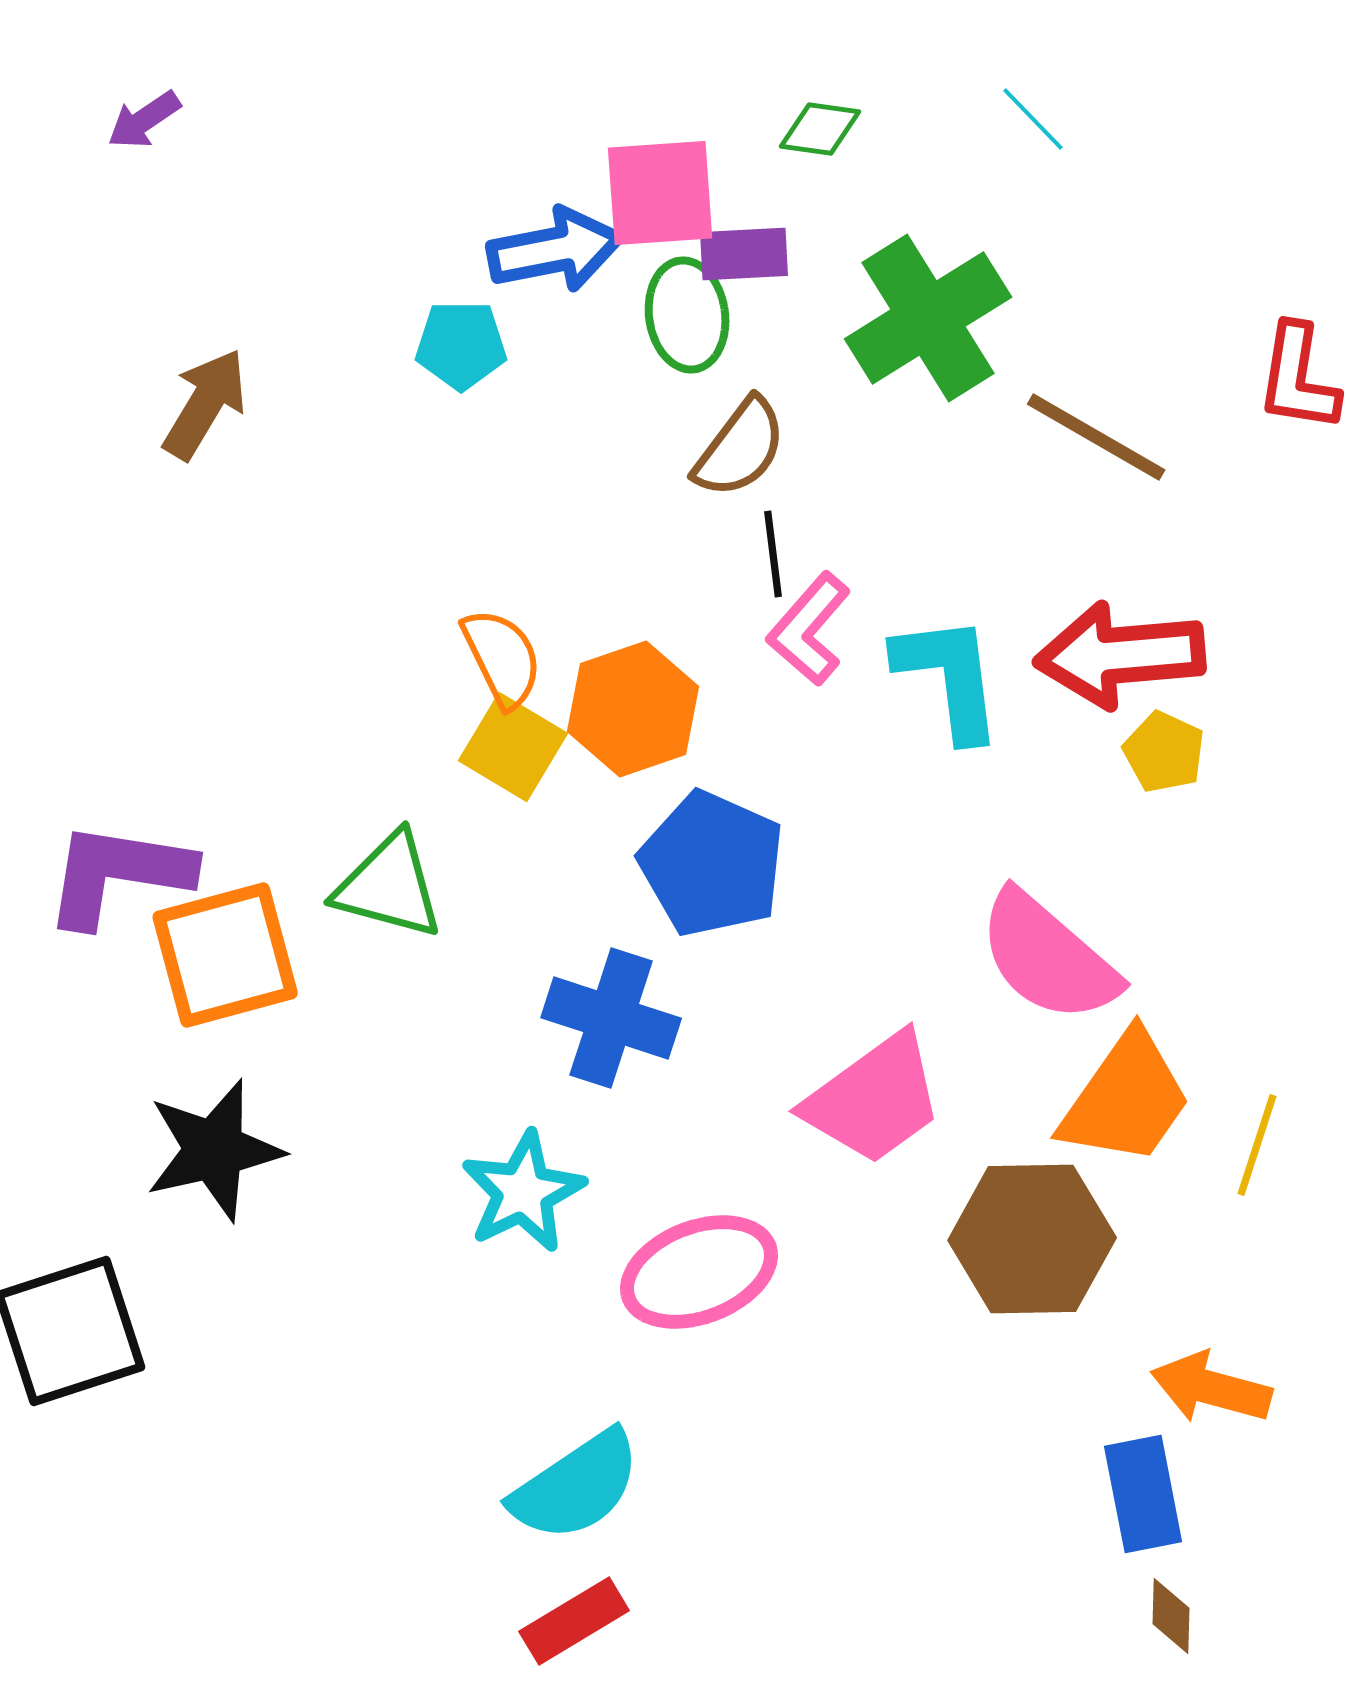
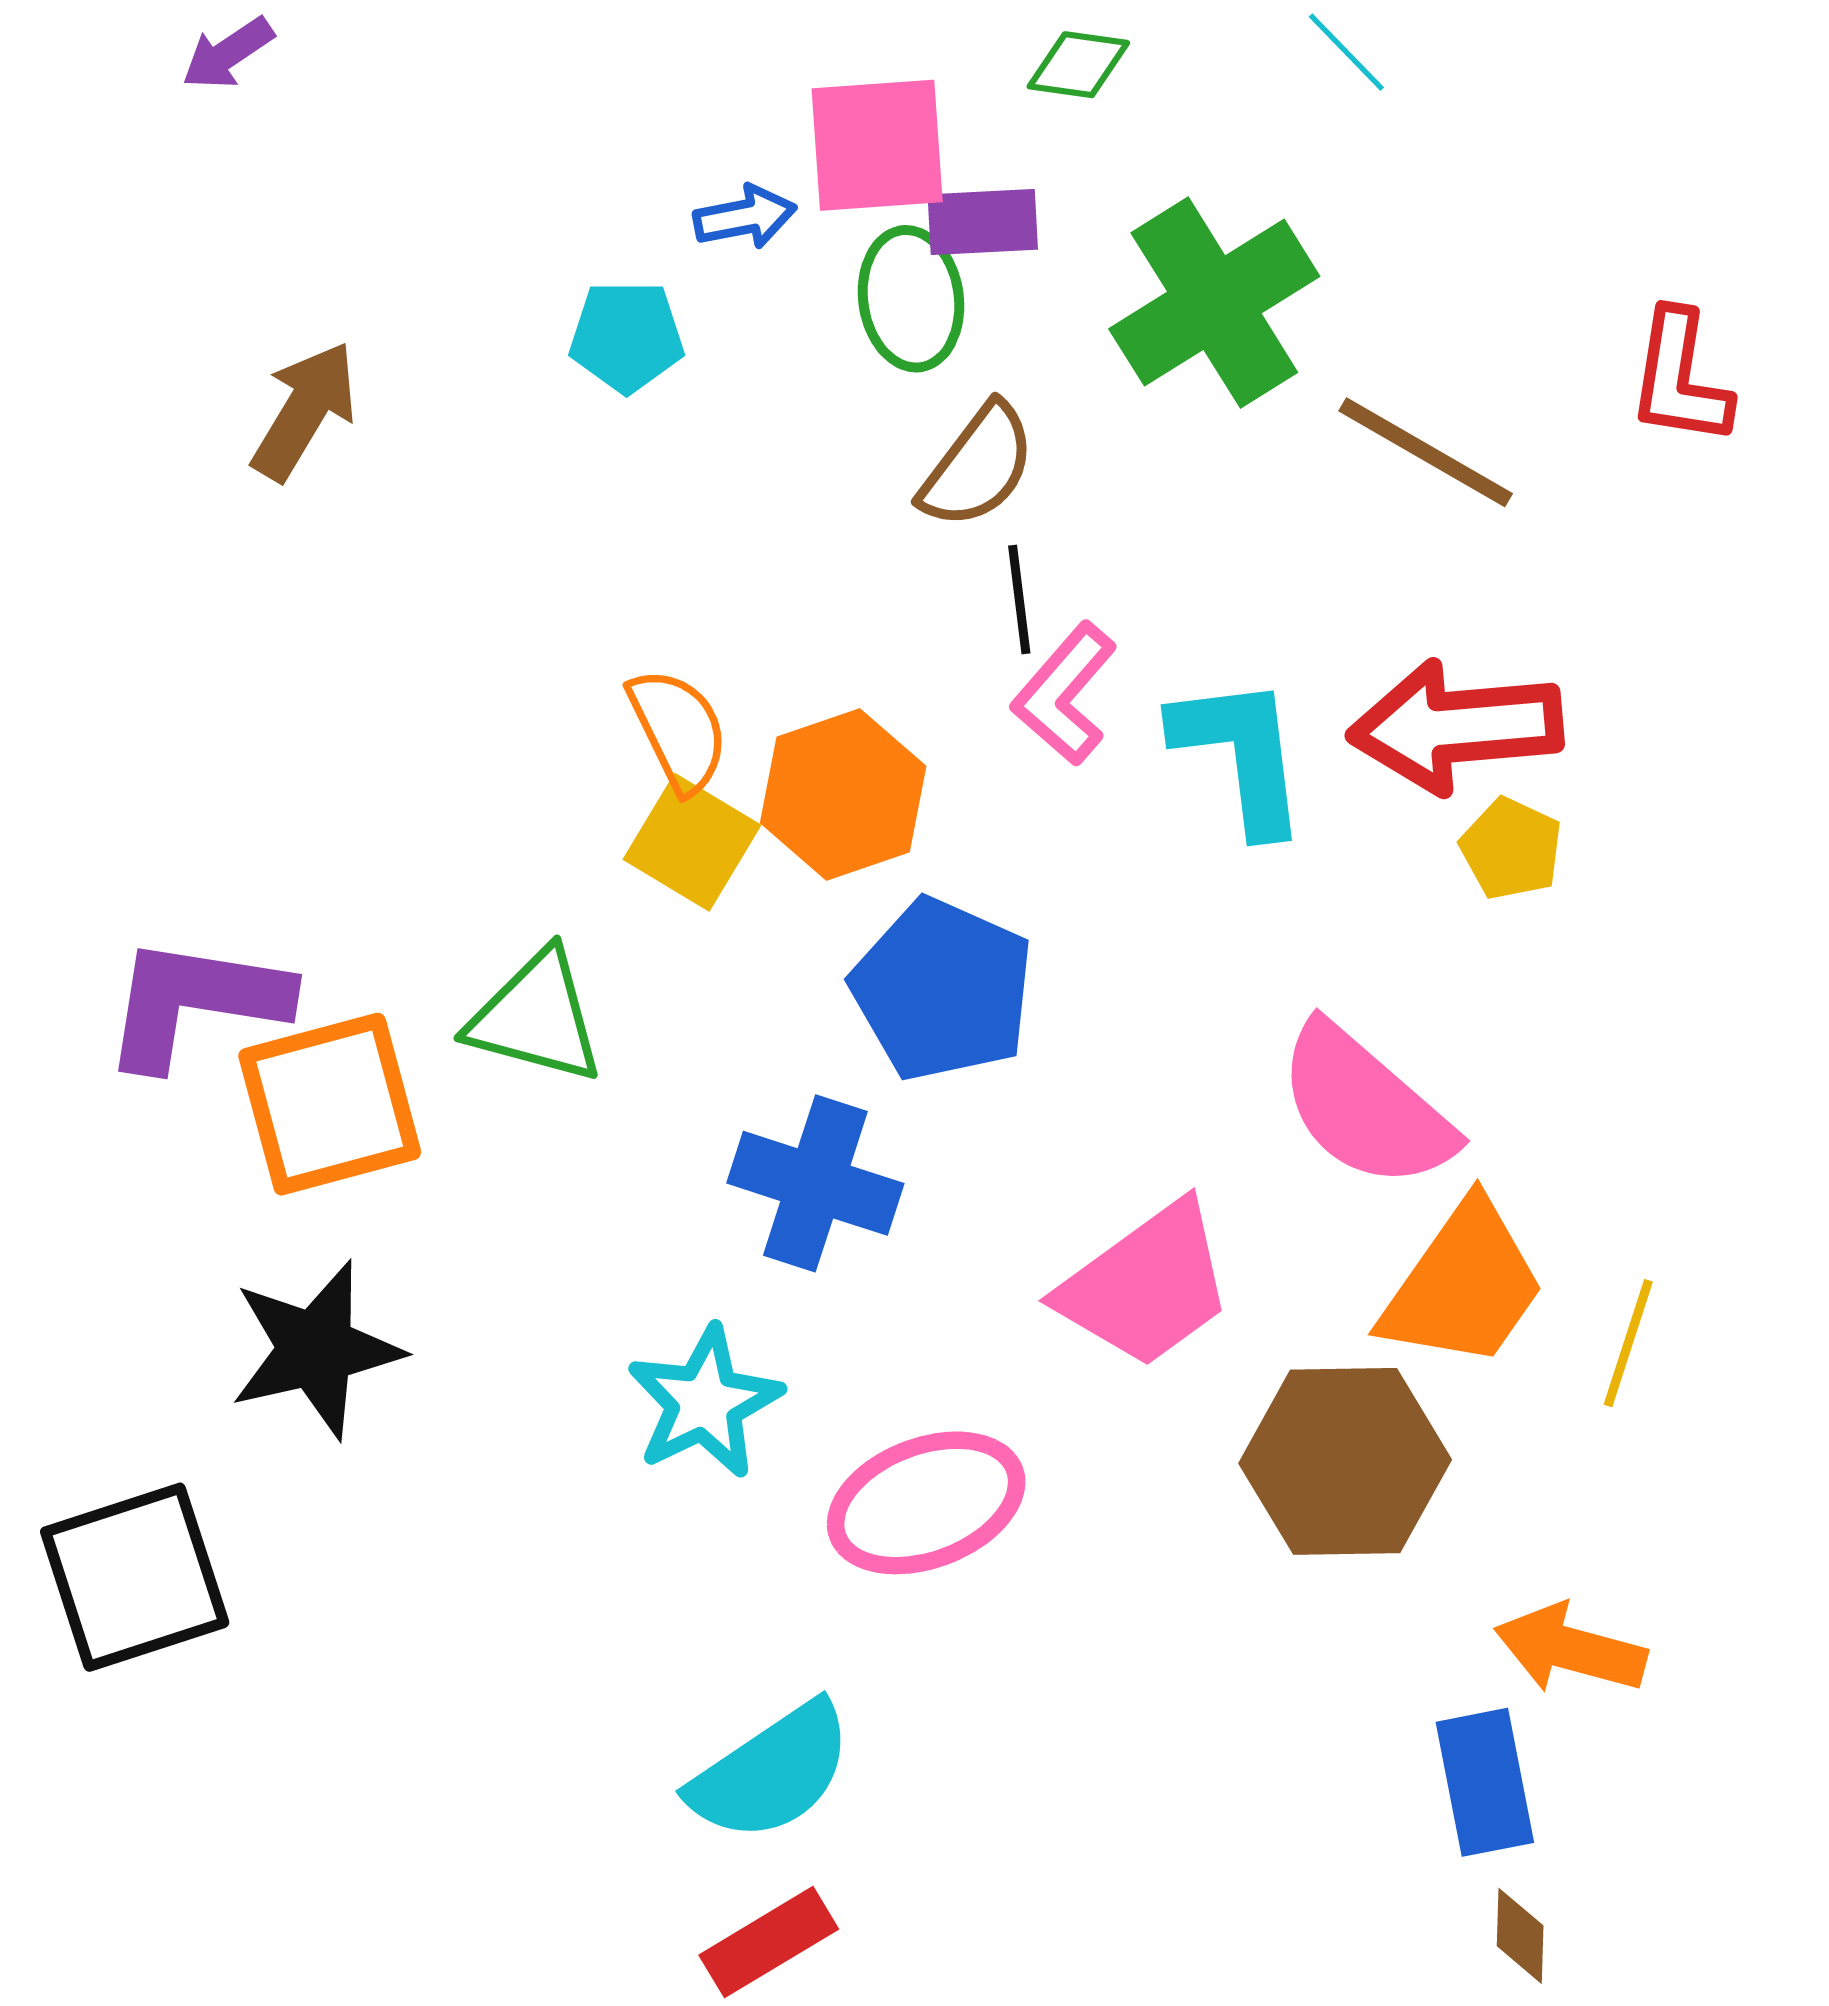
blue arrow: (555, 250) -> (745, 217), size x0.6

